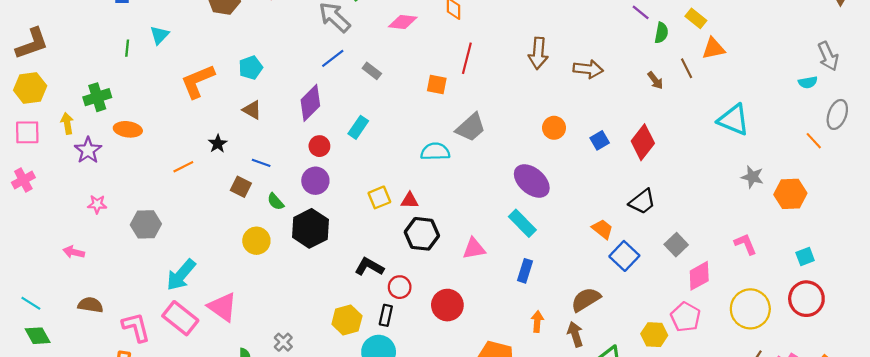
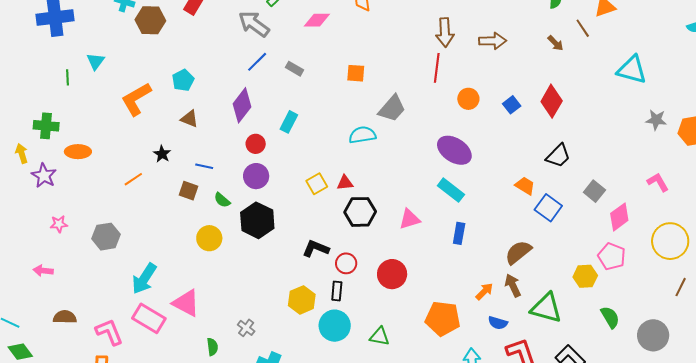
red line: (467, 58) -> (437, 68), moved
green cross: (97, 97) -> (46, 126), turned 30
orange arrow: (537, 322) -> (484, 291), moved, turned 48

